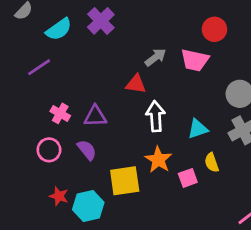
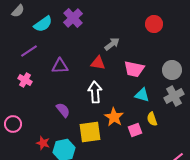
pink trapezoid: (195, 60) -> (134, 69), moved
pink cross: (60, 113) -> (25, 80), moved
purple triangle: (95, 116) -> (60, 66), moved
white arrow: (156, 116) -> (95, 92), moved
cyan triangle: (198, 129) -> (142, 95), turned 35
pink circle: (49, 150) -> (13, 124), moved

